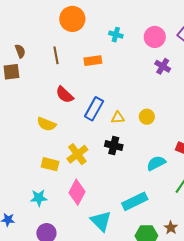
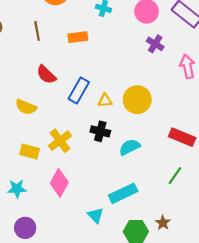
yellow circle: (147, 117) -> (137, 100), size x1.6
cyan semicircle: (156, 163) -> (130, 147), moved
cyan triangle: (101, 221) -> (96, 215), moved, size x0.7

